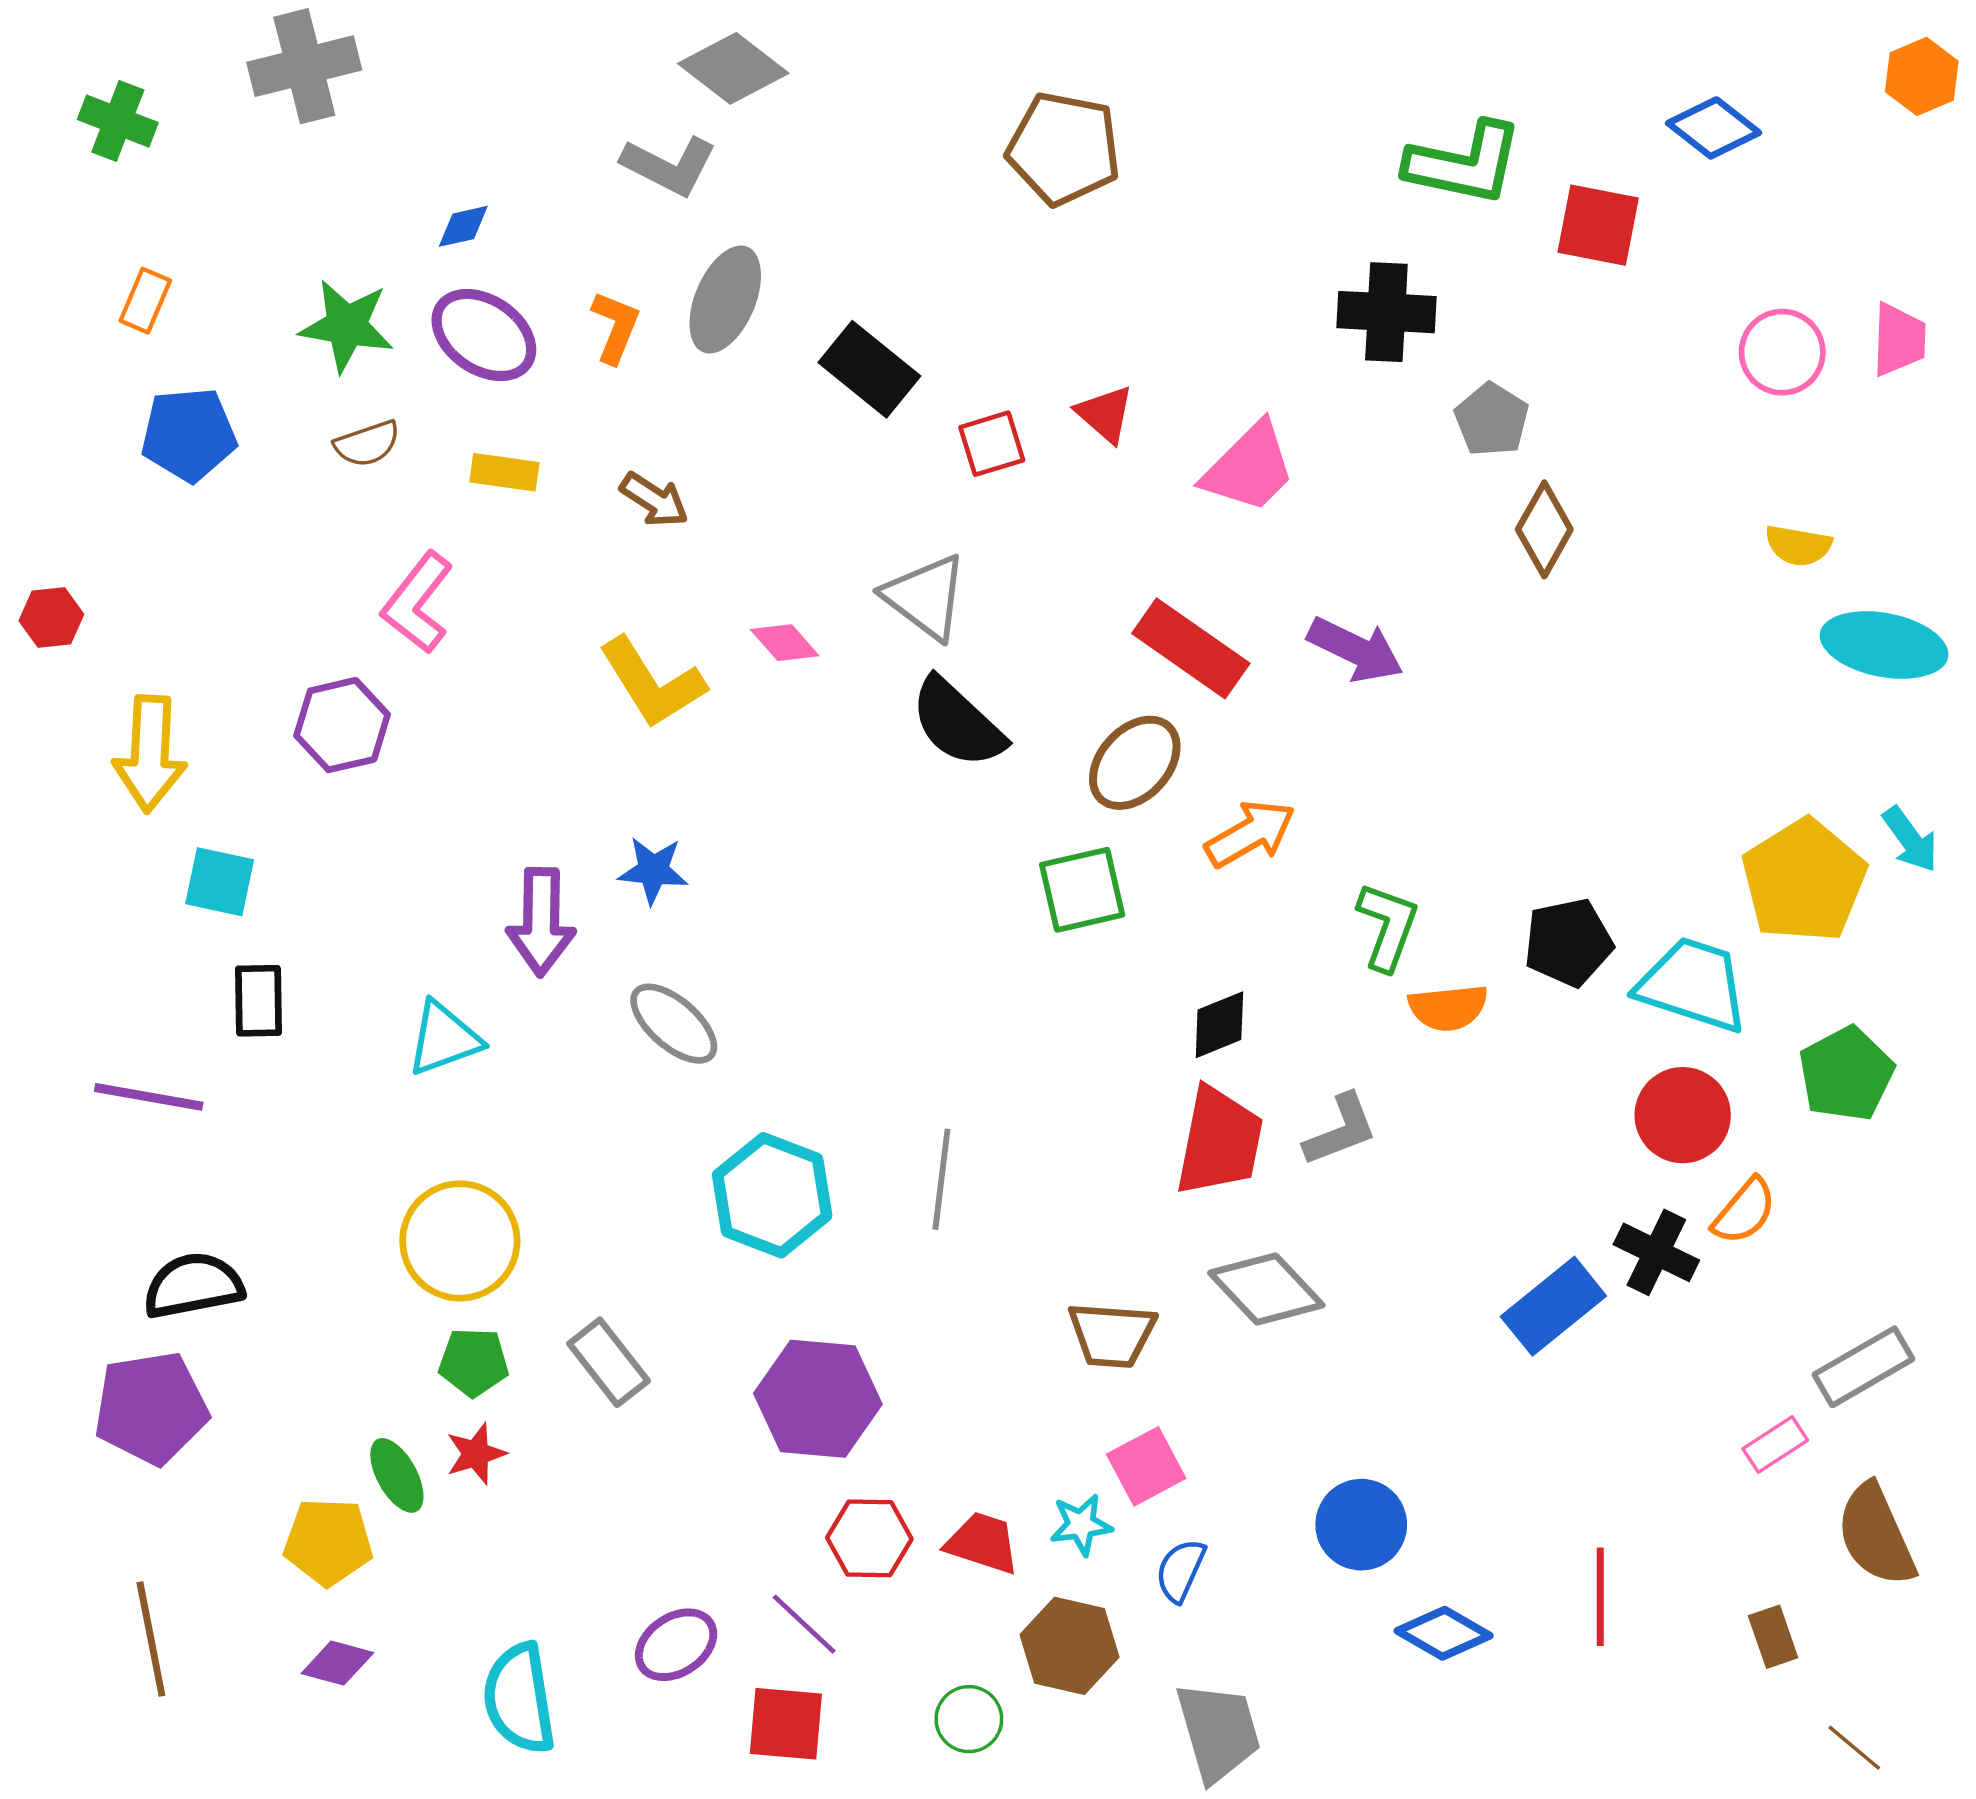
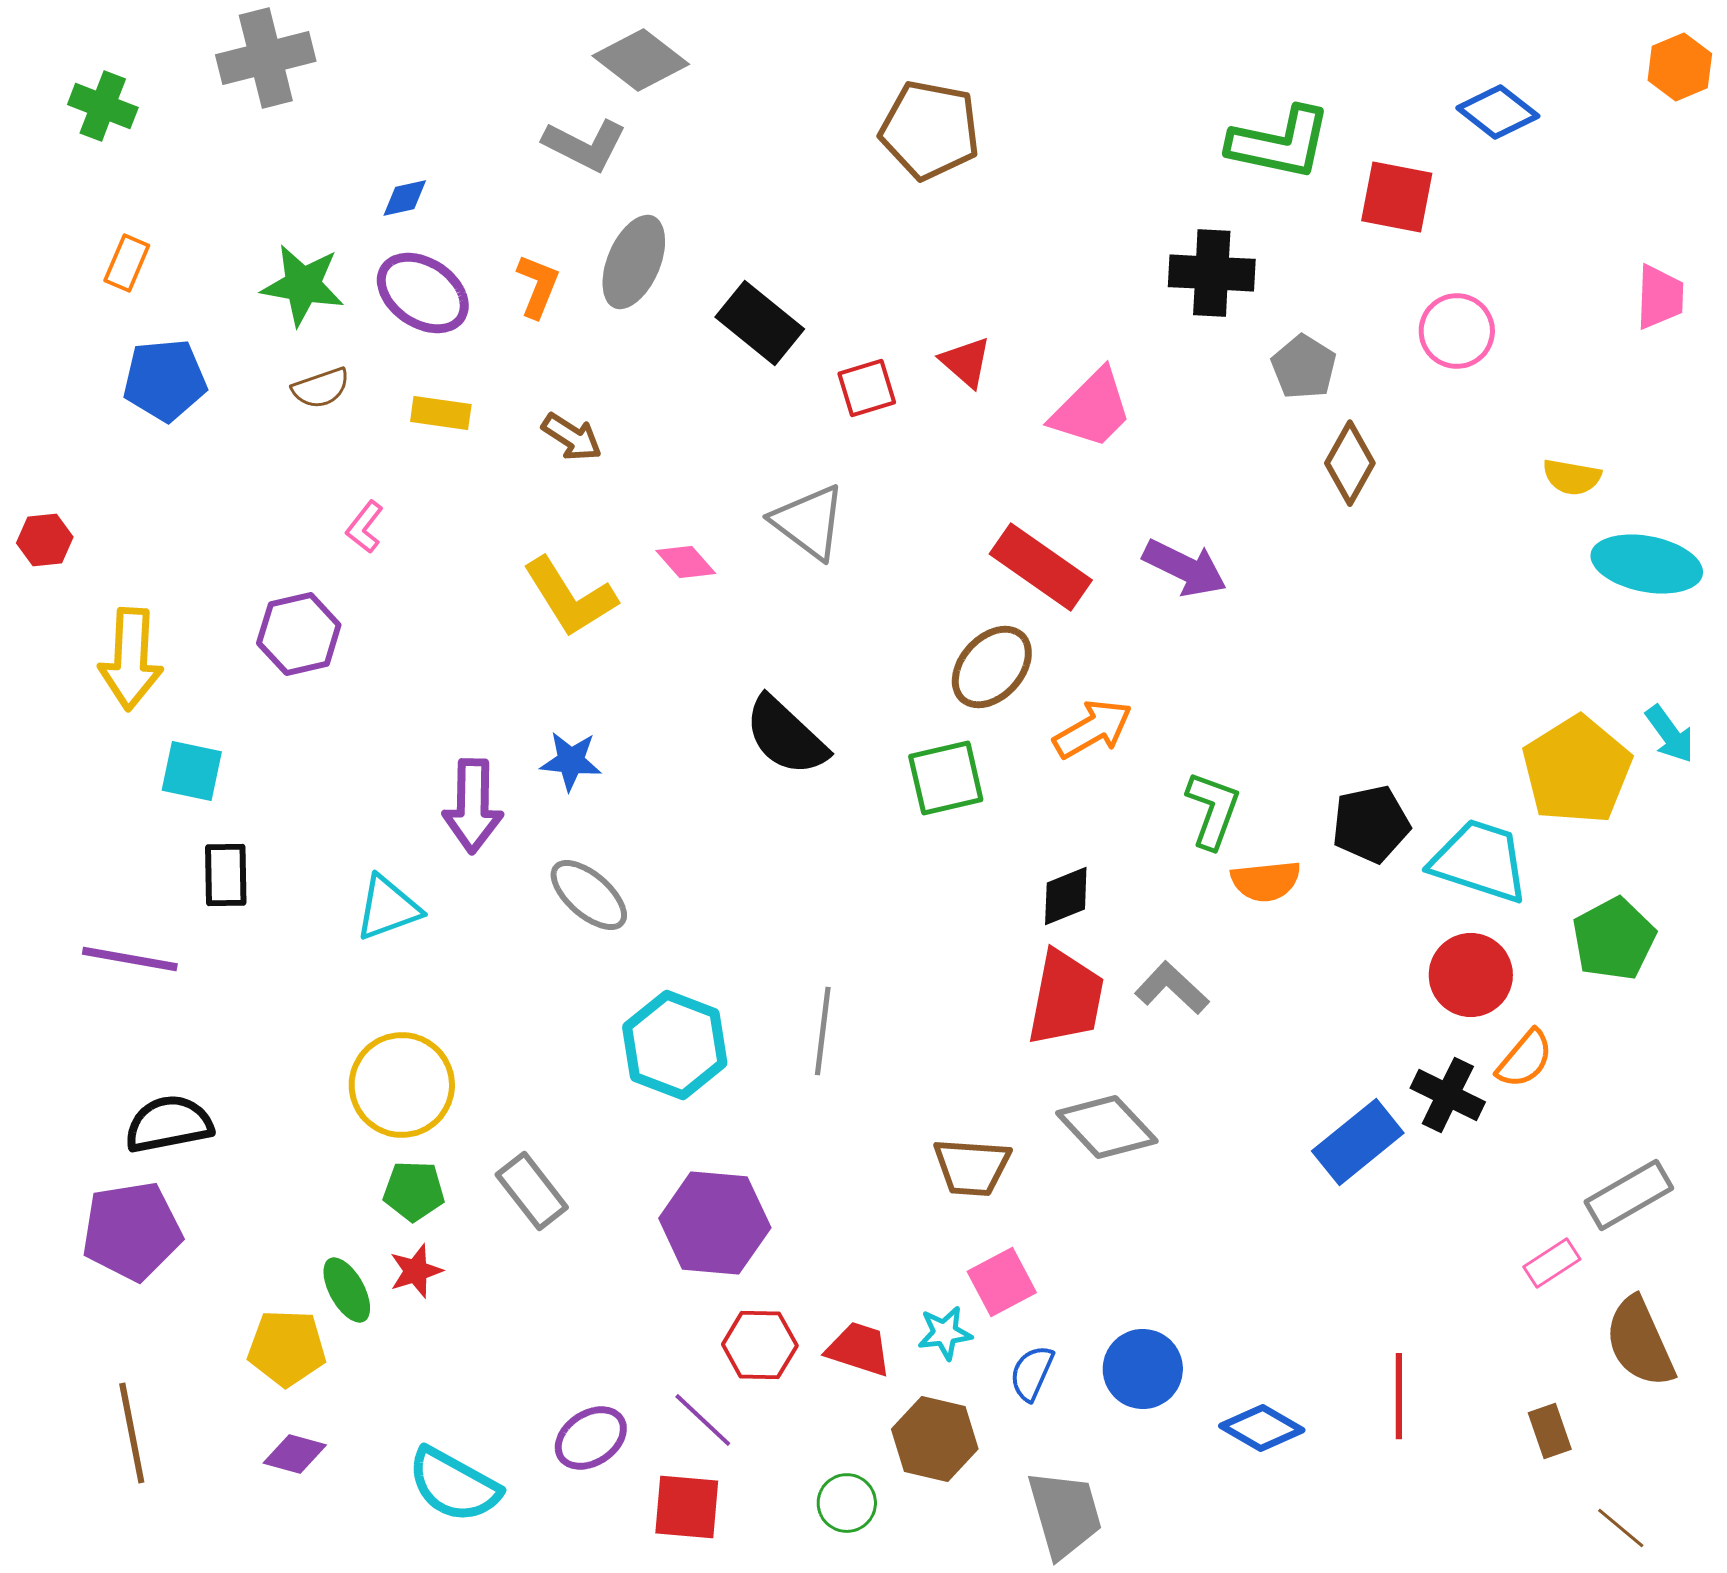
pink circle: (1782, 352) -> (1457, 331), moved
pink L-shape: (418, 603) -> (365, 527), size x0.6
black semicircle: (957, 723) -> (786, 736), moved
gray L-shape: (1341, 1130) -> (1172, 988), turned -116
blue circle: (1361, 1525) -> (1143, 1369), moved
cyan semicircle: (519, 1699) -> (454, 1485), turned -52

